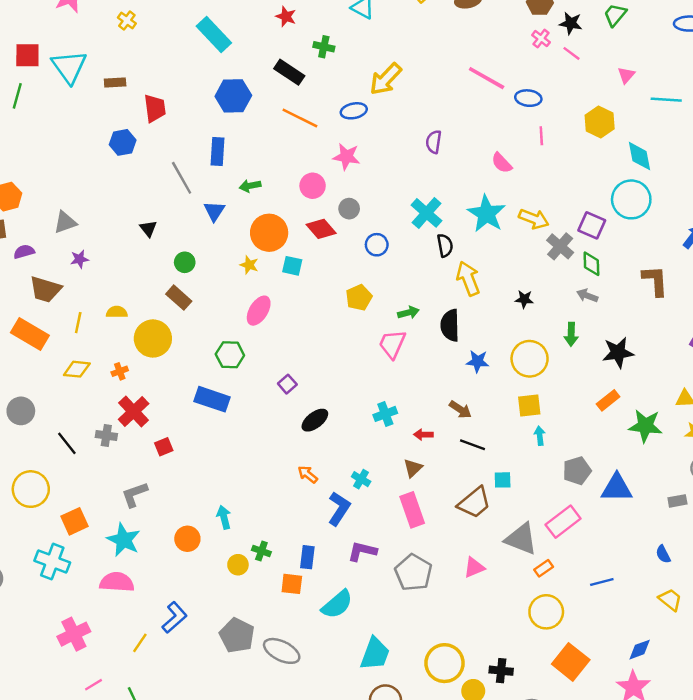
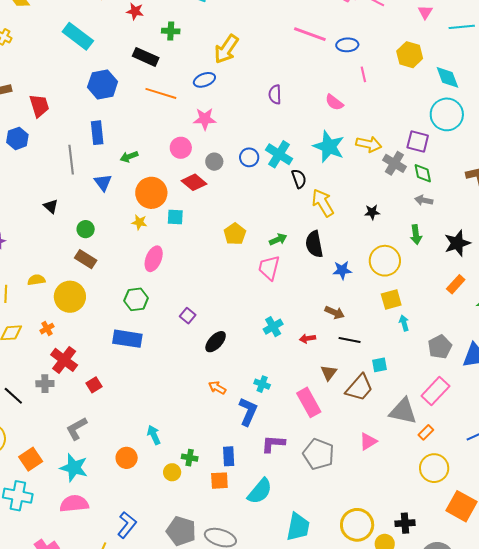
gray line: (182, 178) -> (71, 160), turned 32
blue circle: (377, 245) -> (249, 157), moved
brown triangle: (413, 468) -> (329, 373), moved

